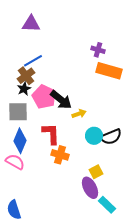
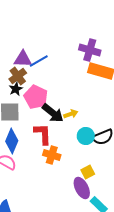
purple triangle: (31, 24) -> (23, 59), moved
purple cross: (98, 50) -> (90, 50), size x1.5
blue line: (33, 61) -> (39, 61), moved
black arrow: (61, 100) -> (53, 113), moved

